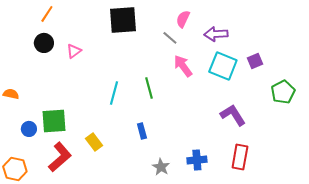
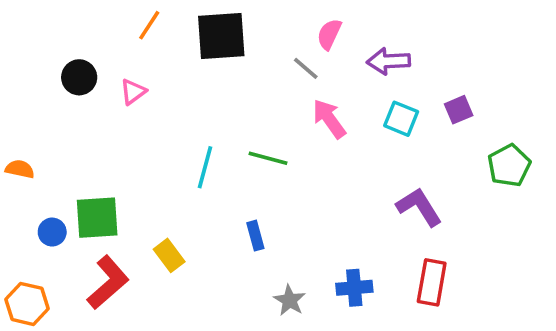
orange line: (47, 14) -> (149, 25), moved
cyan square: (223, 66) -> (401, 119), size x0.7
green line: (149, 88) -> (268, 158), turned -60

